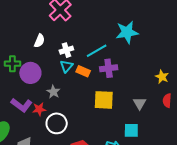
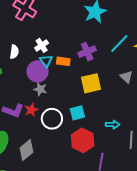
white semicircle: (39, 41) -> (14, 52), moved
cyan line: (97, 51) -> (119, 44), moved
purple circle: (30, 73) -> (38, 71), moved
cyan square: (131, 130) -> (77, 113), moved

